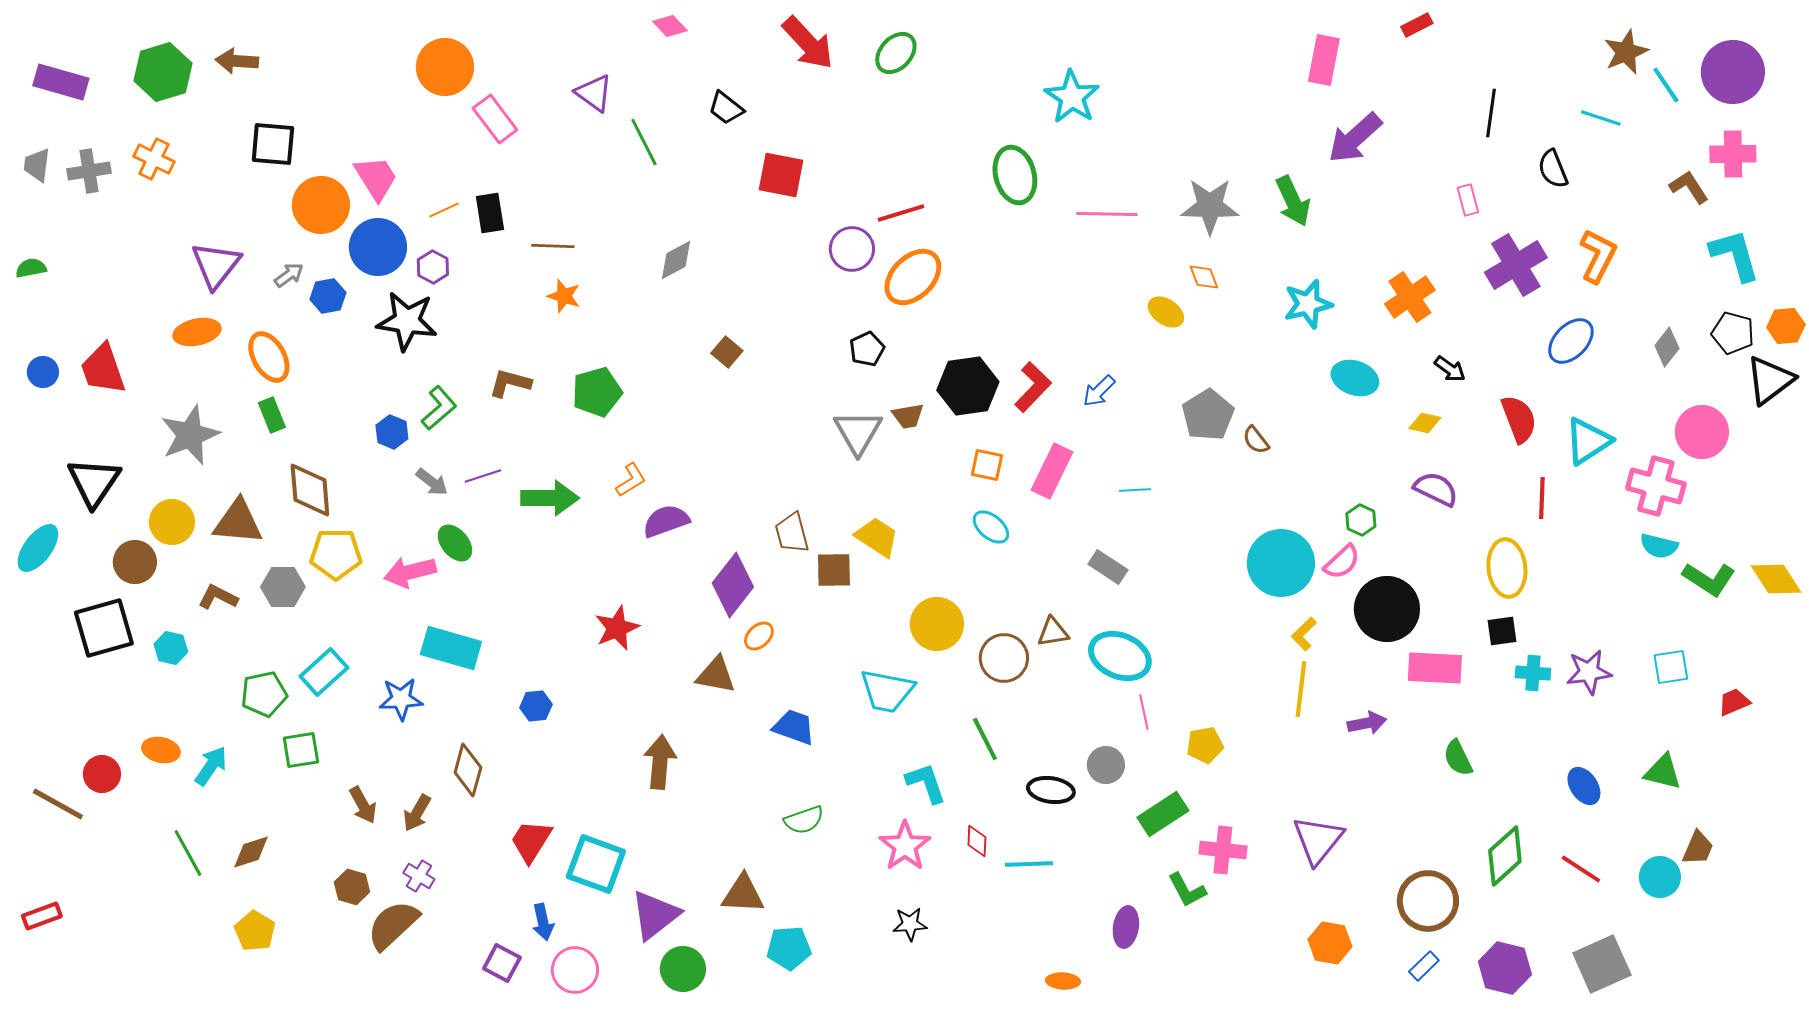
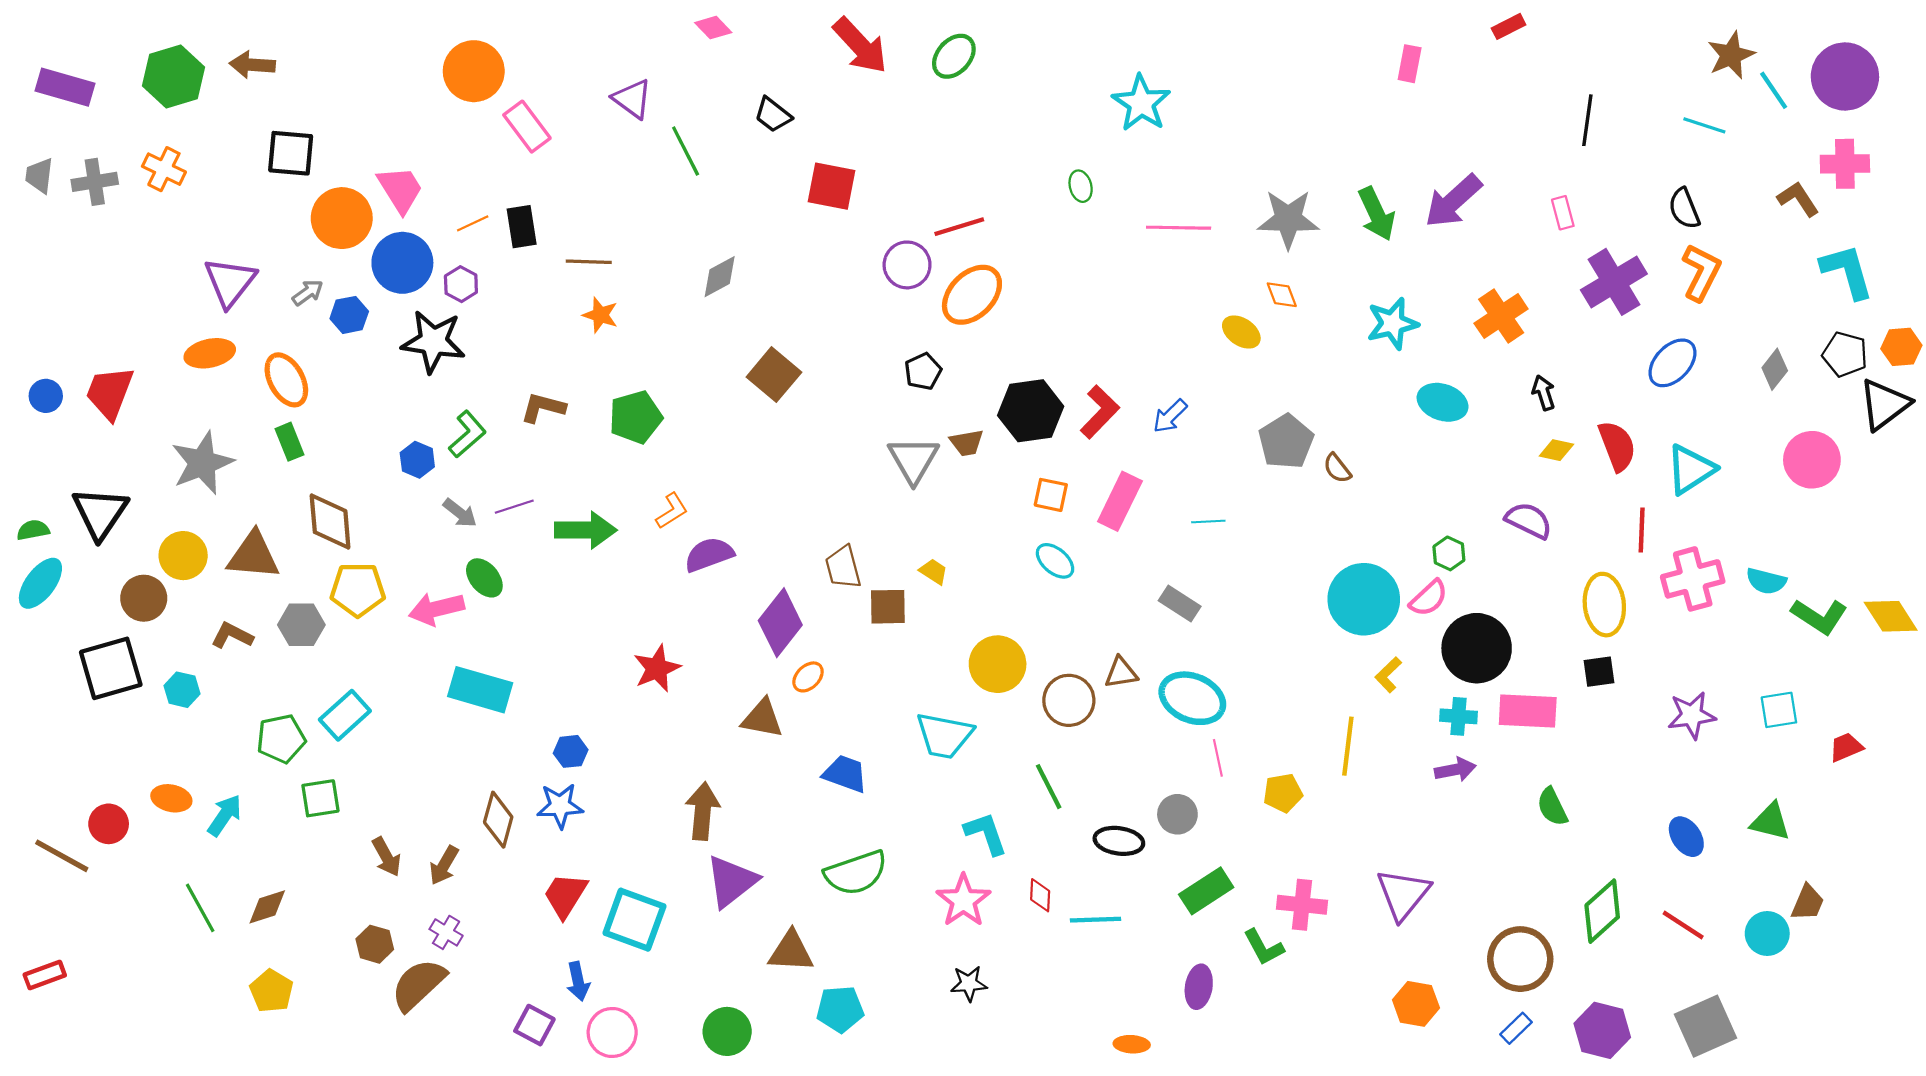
pink rectangle: (1324, 60) -> (1410, 64), size x0.7
purple arrow: (1355, 138) -> (1453, 201), moved
black semicircle: (1553, 169) -> (1684, 209), moved
green ellipse: (1015, 175) -> (1081, 186), size x0.5
green semicircle: (31, 268) -> (33, 530), moved
brown square: (727, 352) -> (774, 375), size x1.6
red trapezoid: (103, 369) -> (110, 393), turned 40
black arrow: (1450, 369) -> (1544, 393), turned -144
yellow diamond: (1425, 423) -> (1556, 450), moved
pink cross: (1656, 486) -> (1693, 579), moved, turned -30
yellow trapezoid: (877, 537) -> (934, 572), size x0.6
cyan cross: (1533, 673) -> (1458, 716), moved
yellow line: (1301, 689) -> (1348, 746), moved
blue star: (401, 699) -> (560, 806), moved
green rectangle: (1163, 814) -> (1206, 891), moved
green semicircle: (804, 820) -> (856, 873), size x1.5
purple triangle: (655, 915) -> (731, 881), moved

